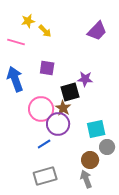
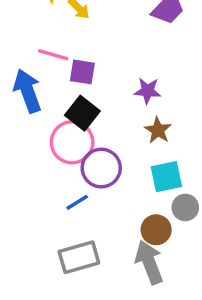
pink line: (16, 42) -> (53, 55), moved
black square: (70, 92) -> (82, 113), moved, turned -36
brown star: (63, 108) -> (158, 130), moved
gray arrow: (86, 179) -> (149, 262), size x1.4

